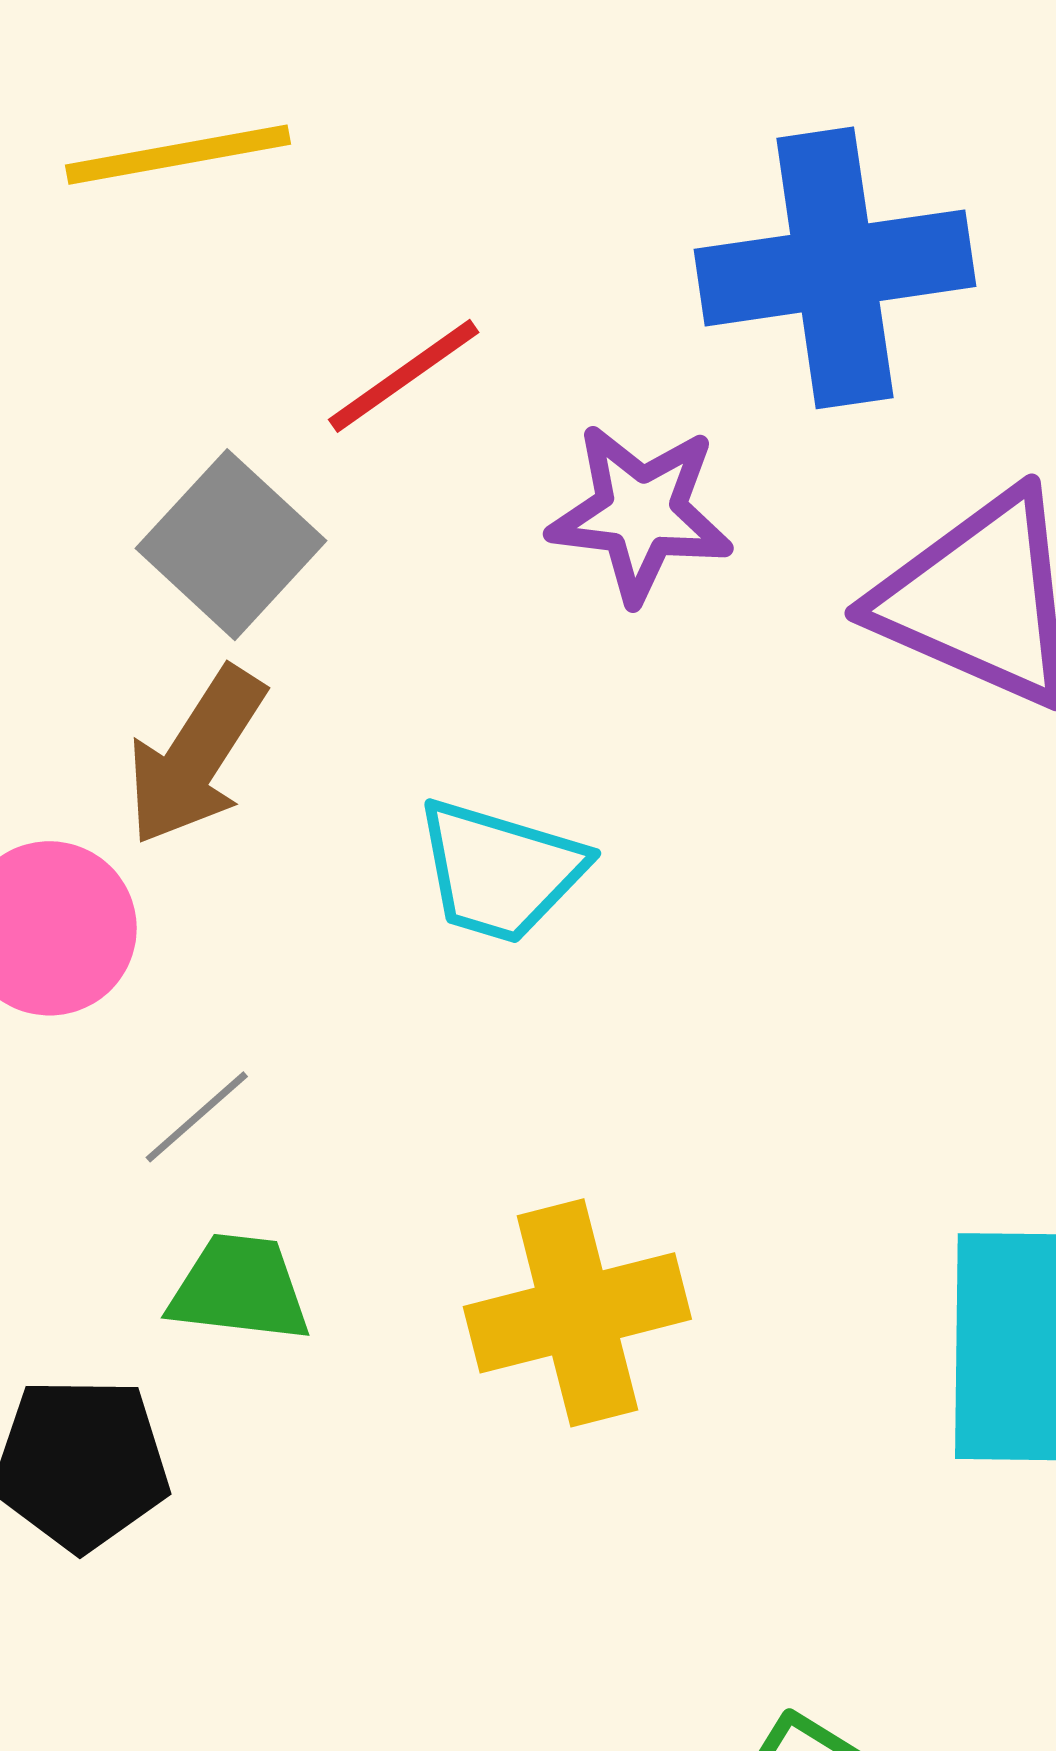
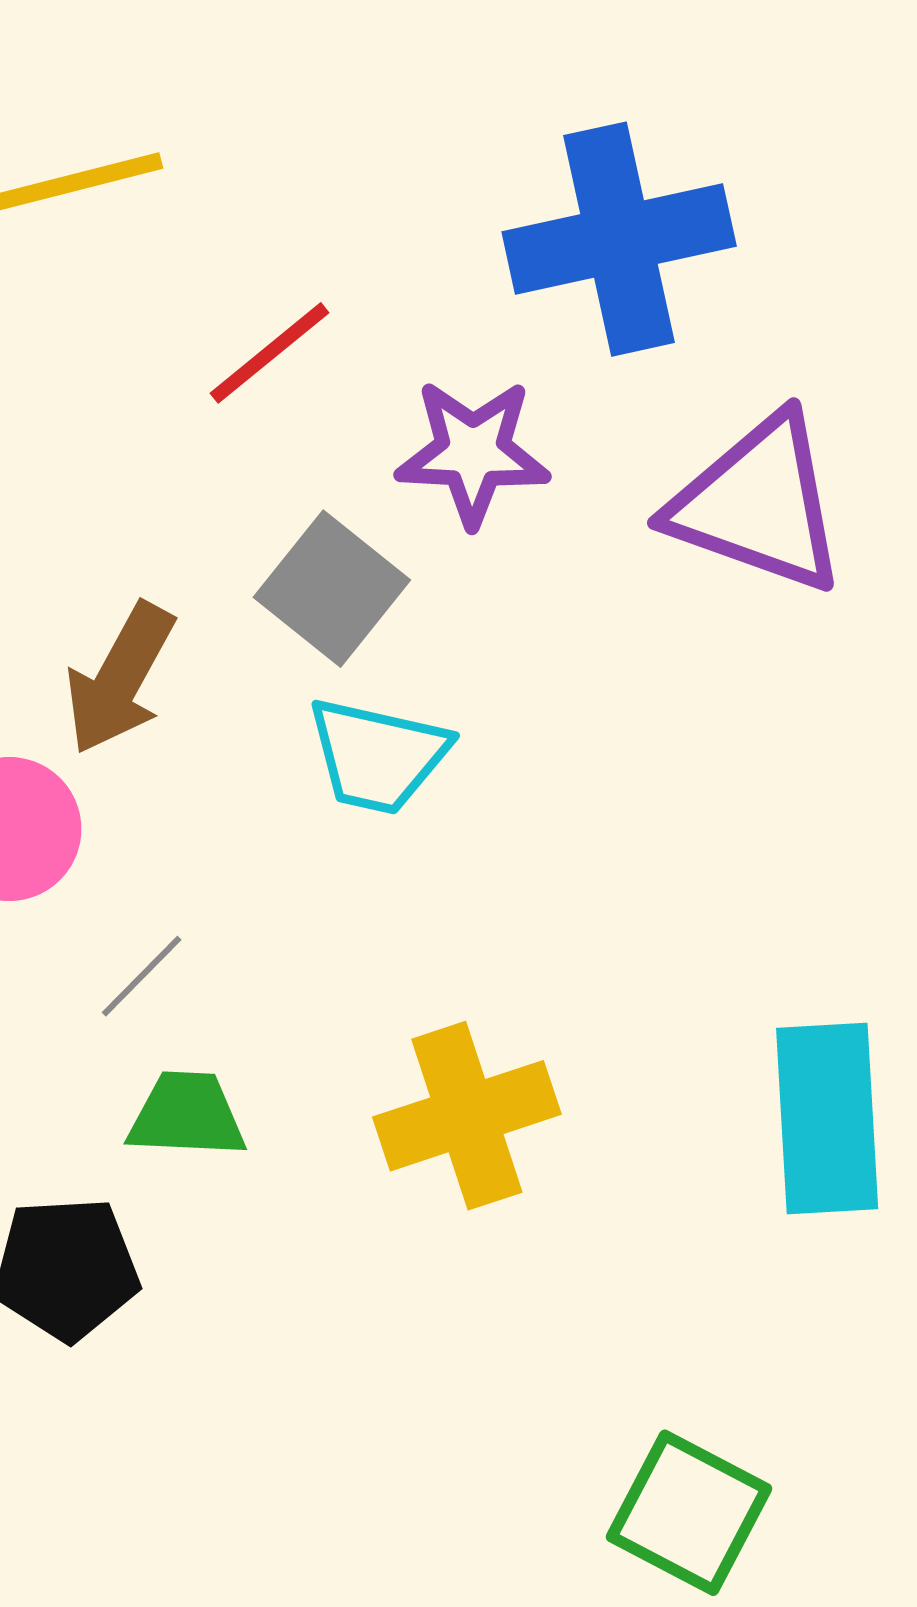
gray square: (231, 545) -> (332, 589), moved

